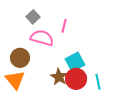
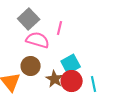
gray square: (33, 17) -> (29, 19), size x1.5
brown circle: (20, 58) -> (31, 66), moved

